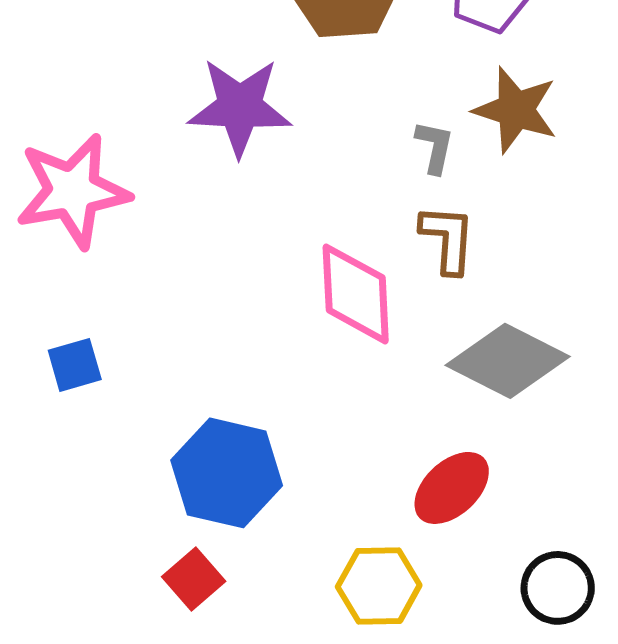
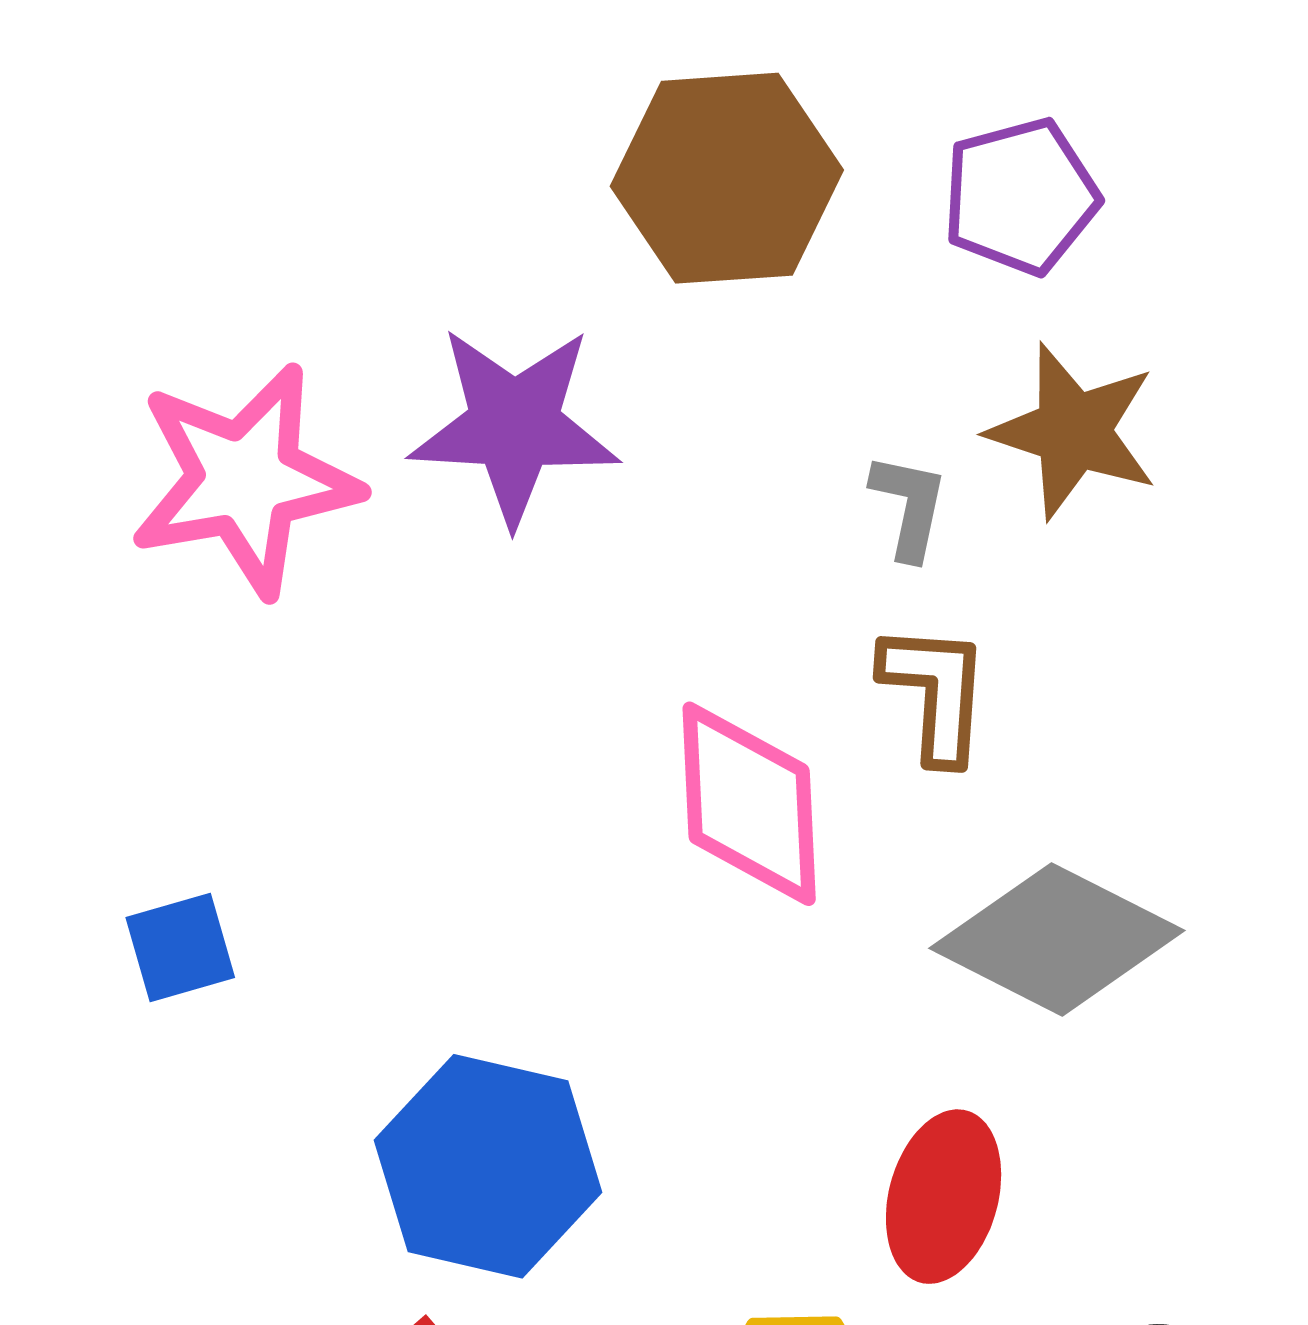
pink star: (73, 191) -> (245, 480), moved
red ellipse: (452, 488) -> (944, 1197), turned -32

